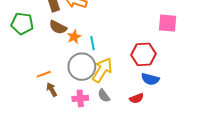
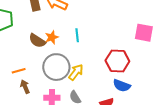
brown semicircle: (58, 27) -> (37, 41), moved
cyan line: (92, 43) -> (77, 35), moved
yellow arrow: (102, 70) -> (76, 72), size x0.7

